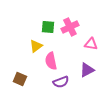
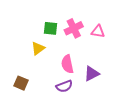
pink triangle: (91, 44) -> (98, 31), moved
pink semicircle: (51, 61) -> (67, 64), moved

